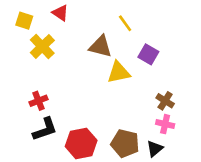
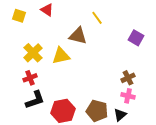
yellow cross: (42, 47) -> (33, 53), moved
purple square: (148, 54) -> (136, 38), moved
yellow triangle: (119, 72) -> (61, 56), moved
brown cross: (165, 101) -> (128, 78), turned 32

